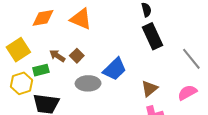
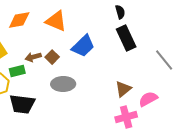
brown arrow: (57, 56) -> (33, 57), turned -49
blue trapezoid: (115, 69) -> (83, 46), moved
pink semicircle: (187, 93) -> (148, 99), moved

